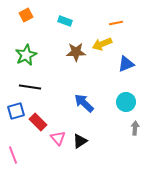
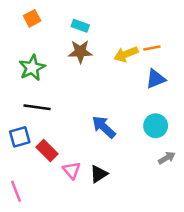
orange line: (116, 23) -> (152, 48), moved
brown star: (76, 52) -> (80, 52), moved
gray arrow: (135, 128) -> (167, 158), turned 56

